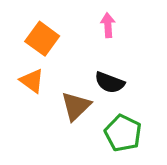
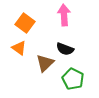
pink arrow: (108, 25) -> (64, 15), size x1.5

